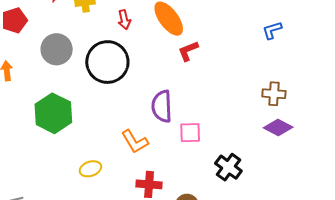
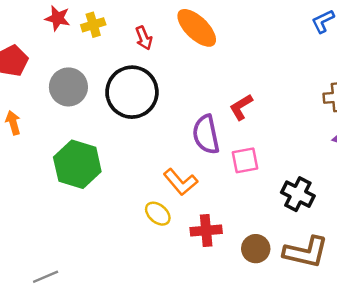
red L-shape: (188, 51) -> (241, 107), moved
yellow ellipse: (90, 169) -> (158, 214), moved, turned 70

